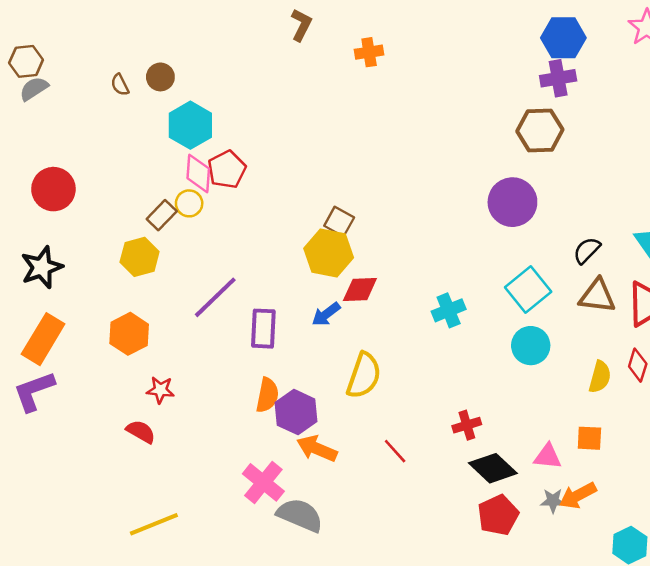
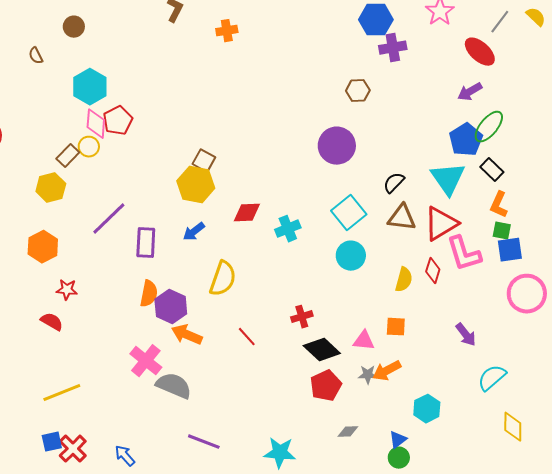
brown circle: (160, 77) -> (74, 27), moved
purple cross: (558, 78) -> (393, 48), moved
brown hexagon: (540, 130) -> (358, 91), size x0.7
red diamond: (360, 289) -> (247, 213), moved

